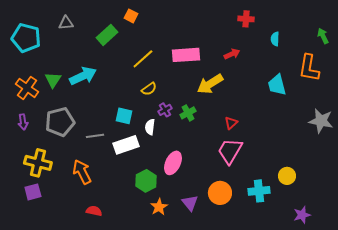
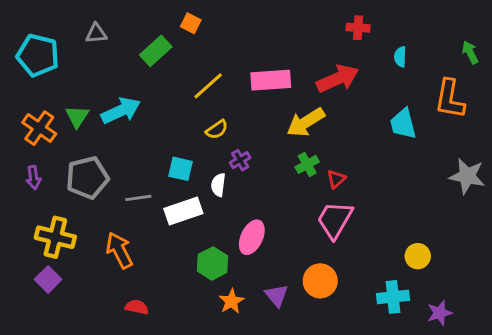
red arrow: (232, 54) -> (338, 79), size x1.8
green cross: (188, 113) -> (307, 164), moved
cyan cross: (259, 191) -> (393, 297), moved
purple square: (33, 192) -> (48, 279), turned -30

